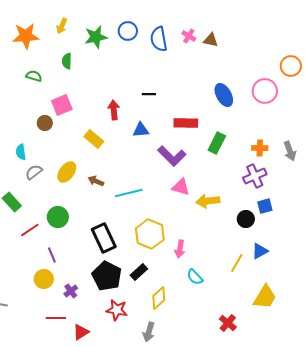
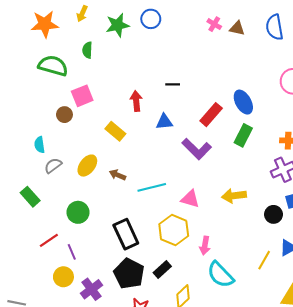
blue semicircle: (159, 39) -> (275, 27), moved
green semicircle: (34, 76) -> (53, 66), size x1.8
blue ellipse: (224, 95) -> (243, 102), moved
red rectangle: (186, 123) -> (211, 115), turned -50
pink triangle: (181, 187) -> (190, 199), moved
red line: (30, 230) -> (49, 240), moved
cyan semicircle: (195, 277) -> (220, 275), size x1.6
purple cross: (71, 291) -> (92, 289), size x1.5

